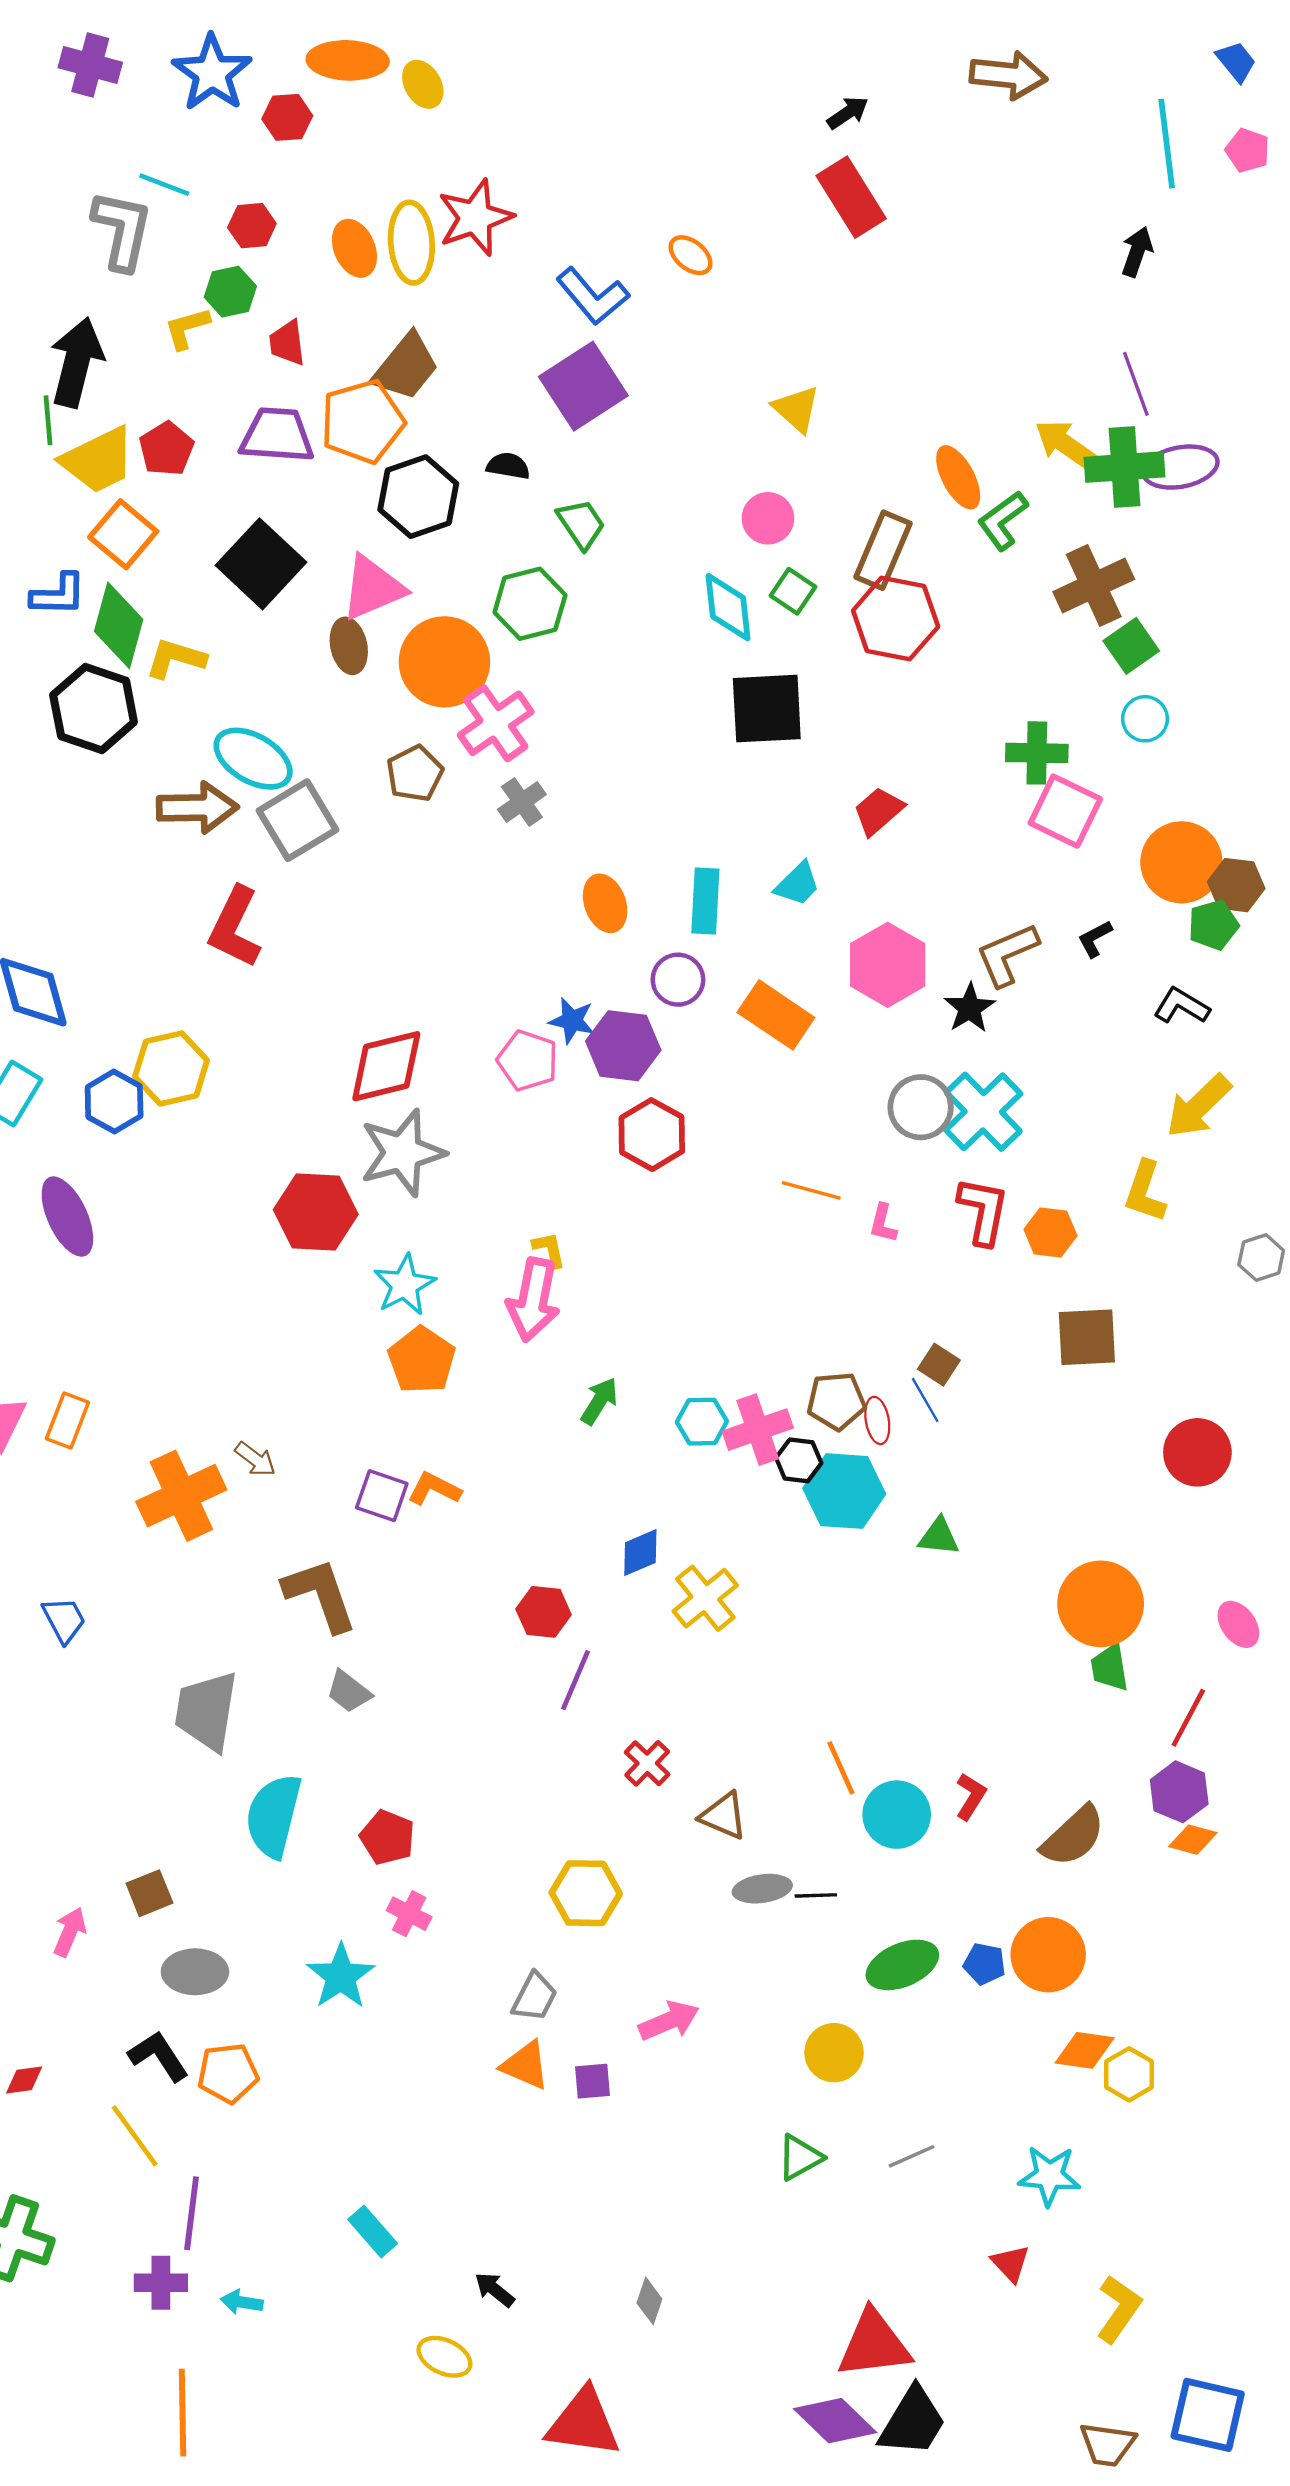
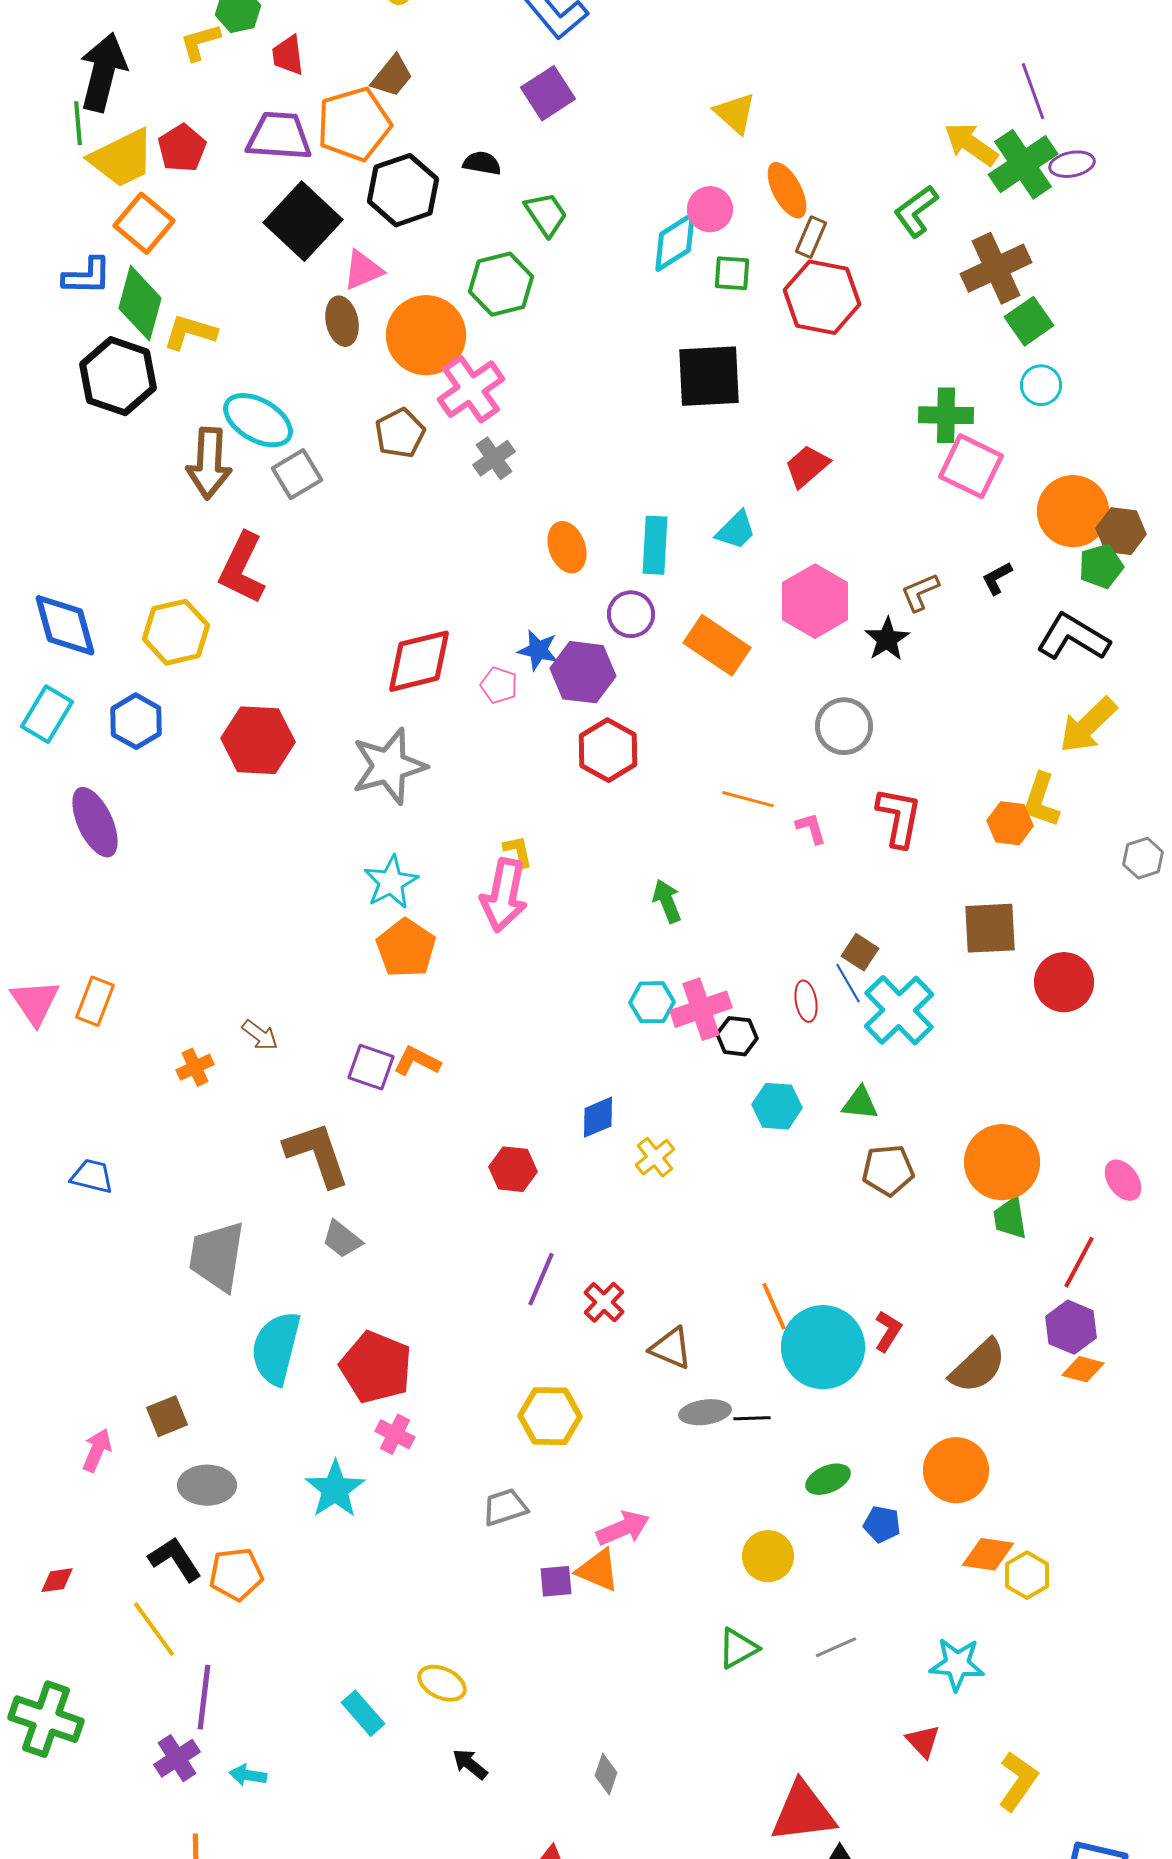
brown trapezoid: (406, 367) -> (392, 76), size x0.7
purple square: (583, 386) -> (548, 93), size x0.7
green cross: (1124, 467) -> (1023, 164), turned -30
purple ellipse: (1180, 467) -> (1072, 164), size x0.7
orange ellipse: (958, 477) -> (787, 190), moved
brown rectangle: (883, 550) -> (811, 237), size x0.6
black square: (261, 564) -> (303, 221), moved
pink triangle: (373, 588) -> (363, 270), size x0.7
green square: (793, 591) -> (732, 273), turned -30
cyan diamond: (728, 607) -> (675, 242), moved, turned 64
brown arrow: (197, 808) -> (209, 463), turned 94
gray square: (298, 820) -> (297, 474), size x0.7
brown L-shape: (1007, 955) -> (920, 592), size x0.7
black L-shape: (1181, 1006) -> (1073, 637), size x1.5
pink pentagon: (528, 1061) -> (499, 685), size x0.7
red diamond: (386, 1066) -> (419, 661), moved
yellow hexagon: (171, 1068) -> (176, 632), moved
cyan cross: (983, 1112) -> (899, 1010), moved
red hexagon: (316, 1212) -> (258, 740), moved
pink L-shape: (883, 1223) -> (811, 828), turned 150
orange hexagon: (1050, 1233) -> (1010, 823), moved
green arrow: (599, 1401) -> (667, 901), moved, turned -54
brown pentagon: (836, 1401) -> (888, 1170), moved
red circle: (1197, 1452) -> (1064, 982), moved
cyan hexagon: (844, 1491) -> (777, 1106), moved, size x0.7
orange cross: (181, 1496) -> (195, 1067), size x0.5
yellow cross: (705, 1598) -> (655, 1157), size x0.7
blue trapezoid: (64, 1620) -> (92, 1176), turned -48
purple line: (575, 1680) -> (541, 1279), moved
cyan circle: (897, 1815) -> (823, 1347), size x1.4
red pentagon: (387, 1837) -> (376, 1367), size x1.5
blue pentagon: (984, 1964) -> (882, 1524), moved
green ellipse: (902, 1965) -> (828, 1479), size x0.7
gray trapezoid: (534, 1997) -> (505, 1507), turned -135
orange triangle: (525, 2065) -> (598, 1570), moved
purple cross: (161, 2283) -> (177, 1758), turned -33
yellow ellipse: (444, 2357) -> (442, 1683), moved

